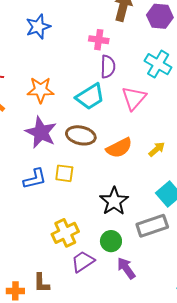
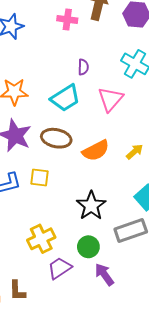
pink cross: (99, 40) -> (67, 19), moved
purple semicircle: (108, 67) -> (83, 67), size x0.7

